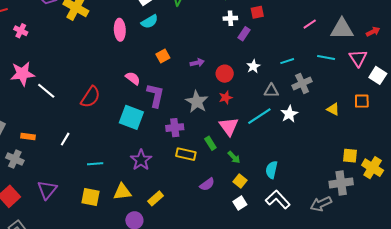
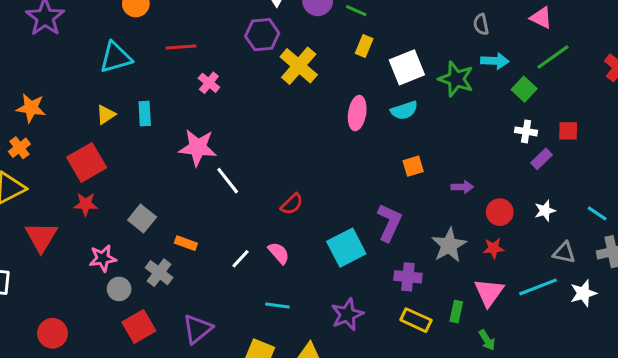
cyan line: (287, 61) -> (597, 213), turned 40
pink semicircle: (133, 78) -> (279, 253), moved
red semicircle: (90, 97) -> (292, 204), size x0.7
cyan square: (131, 117) -> (346, 248), turned 30
green rectangle: (210, 143) -> (456, 312), turned 32

